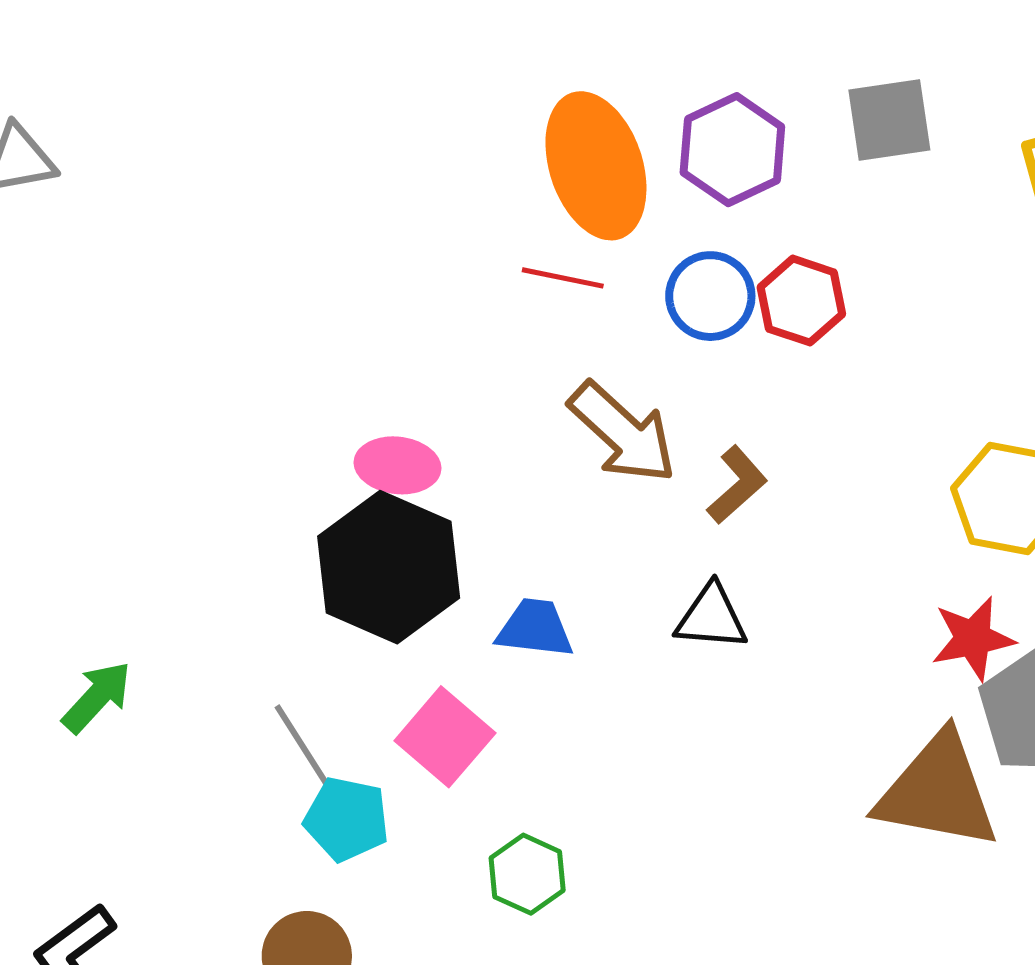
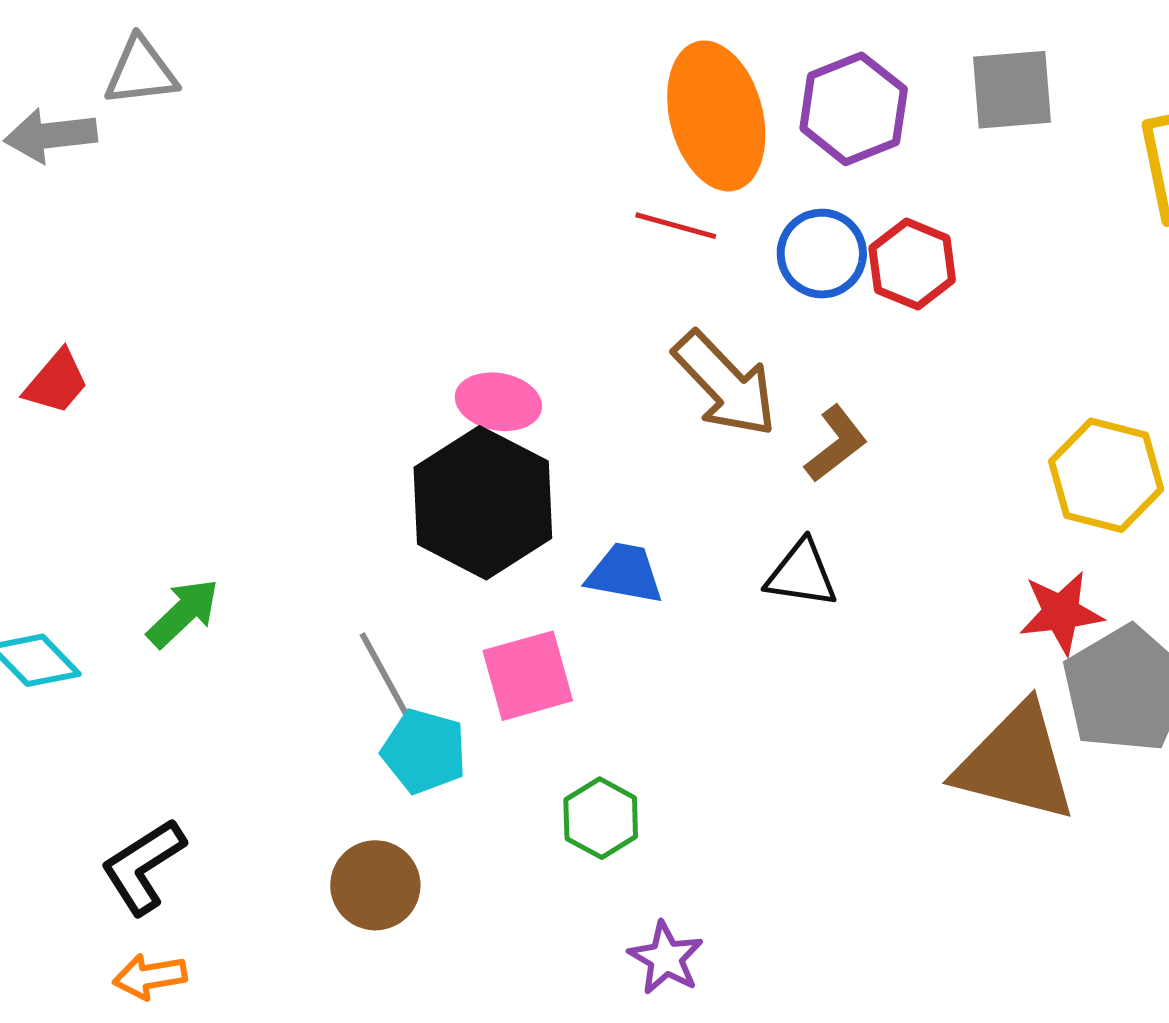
pink square: (445, 737) -> (528, 676), turned 30

